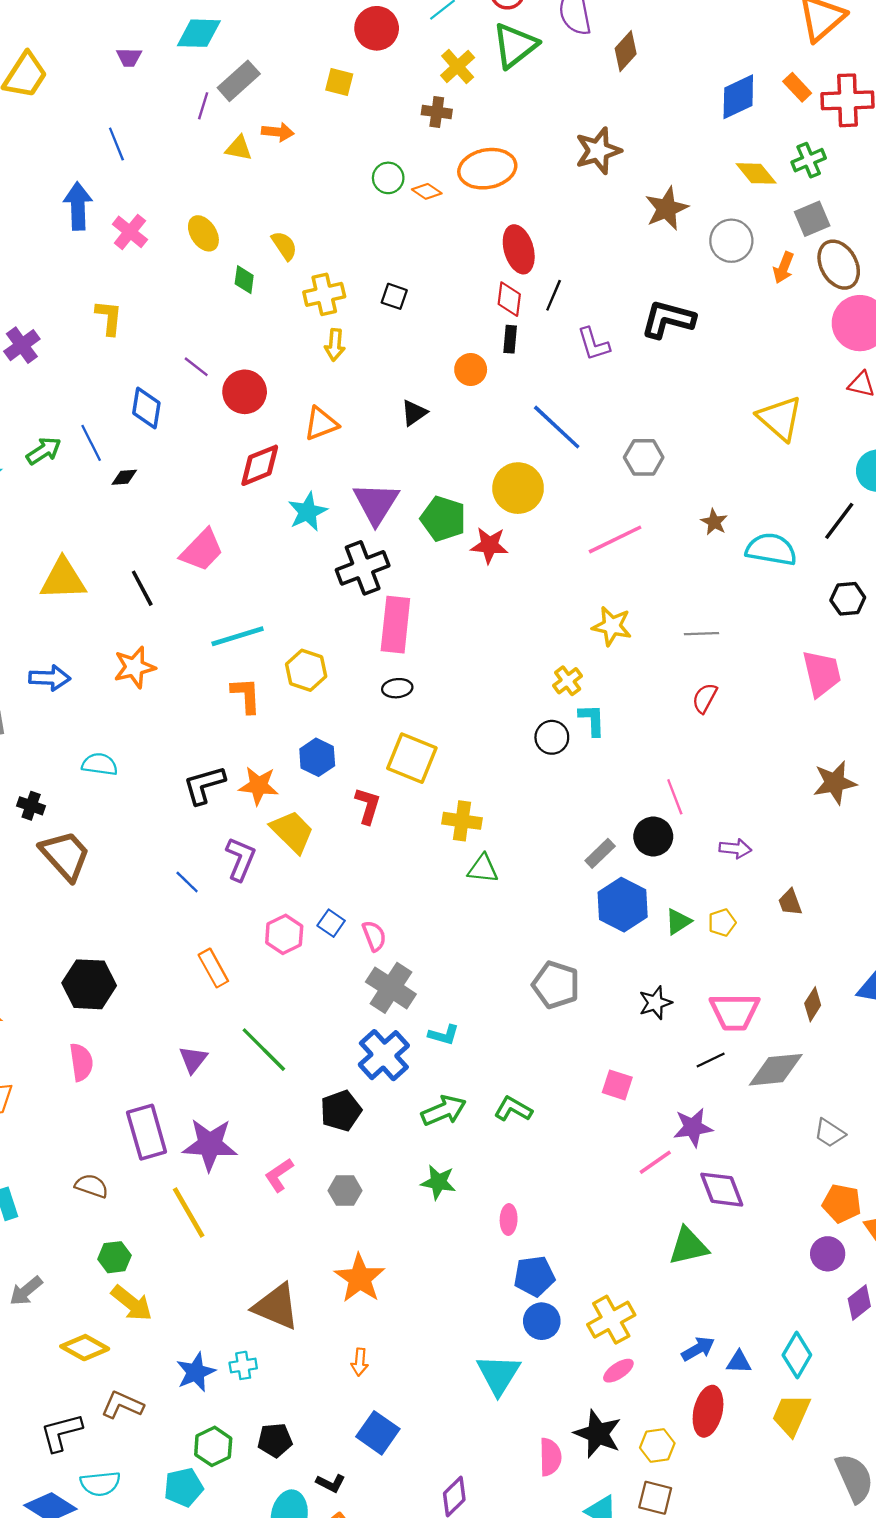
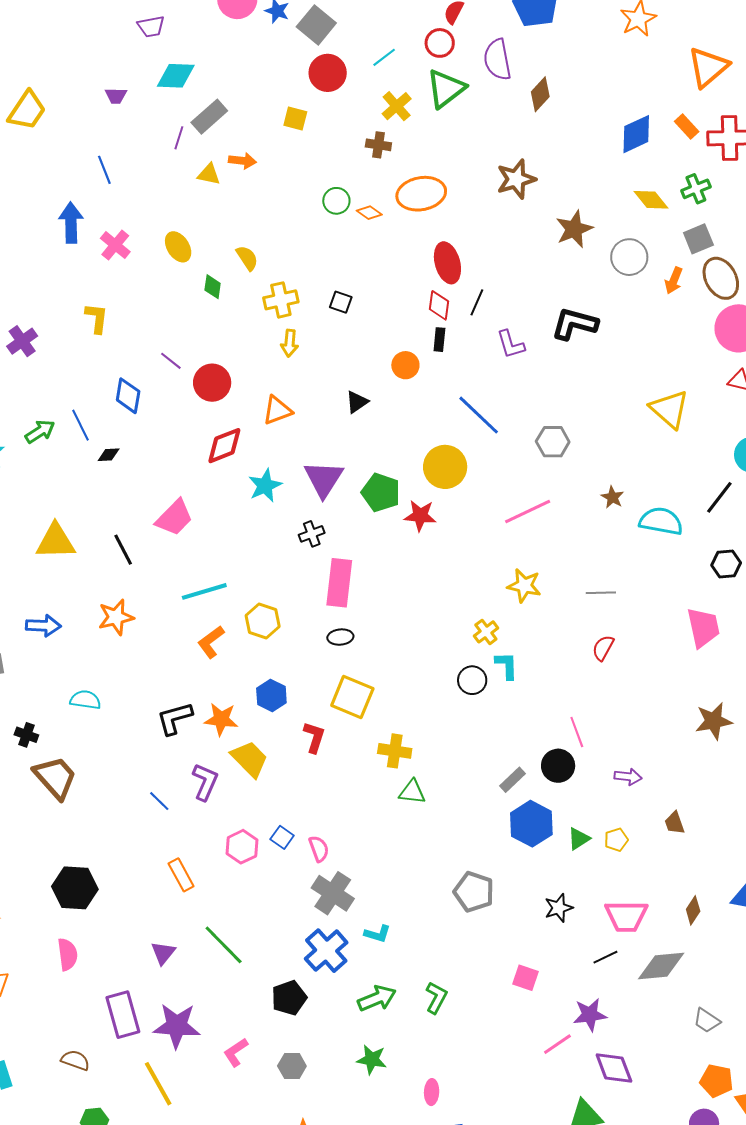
black cross: (363, 568) -> (312, 534), size x0.6
orange L-shape: (246, 695) -> (211, 642), turned -124
green L-shape: (513, 1109) -> (436, 998), turned 88

